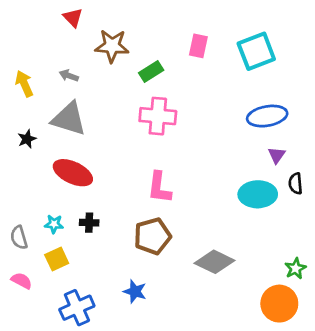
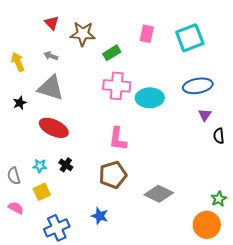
red triangle: (73, 18) -> (52, 23), moved
cyan ellipse: (258, 194) -> (150, 98), moved
black cross: (89, 223) -> (66, 165), turned 32

